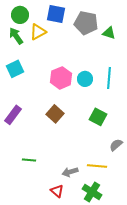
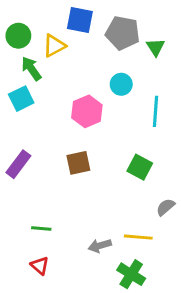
green circle: (20, 15) -> (18, 36), moved
green triangle: (109, 33) -> (155, 47), turned 40
green arrow: (16, 36) -> (31, 69), moved
cyan circle: (85, 79) -> (121, 84), moved
brown square: (55, 114) -> (78, 163), turned 36
red triangle: (57, 191) -> (40, 266), moved

